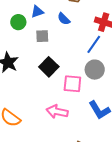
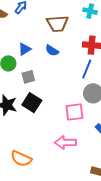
gray square: (42, 36) -> (28, 77), moved
black square: (49, 67) -> (32, 103), moved

